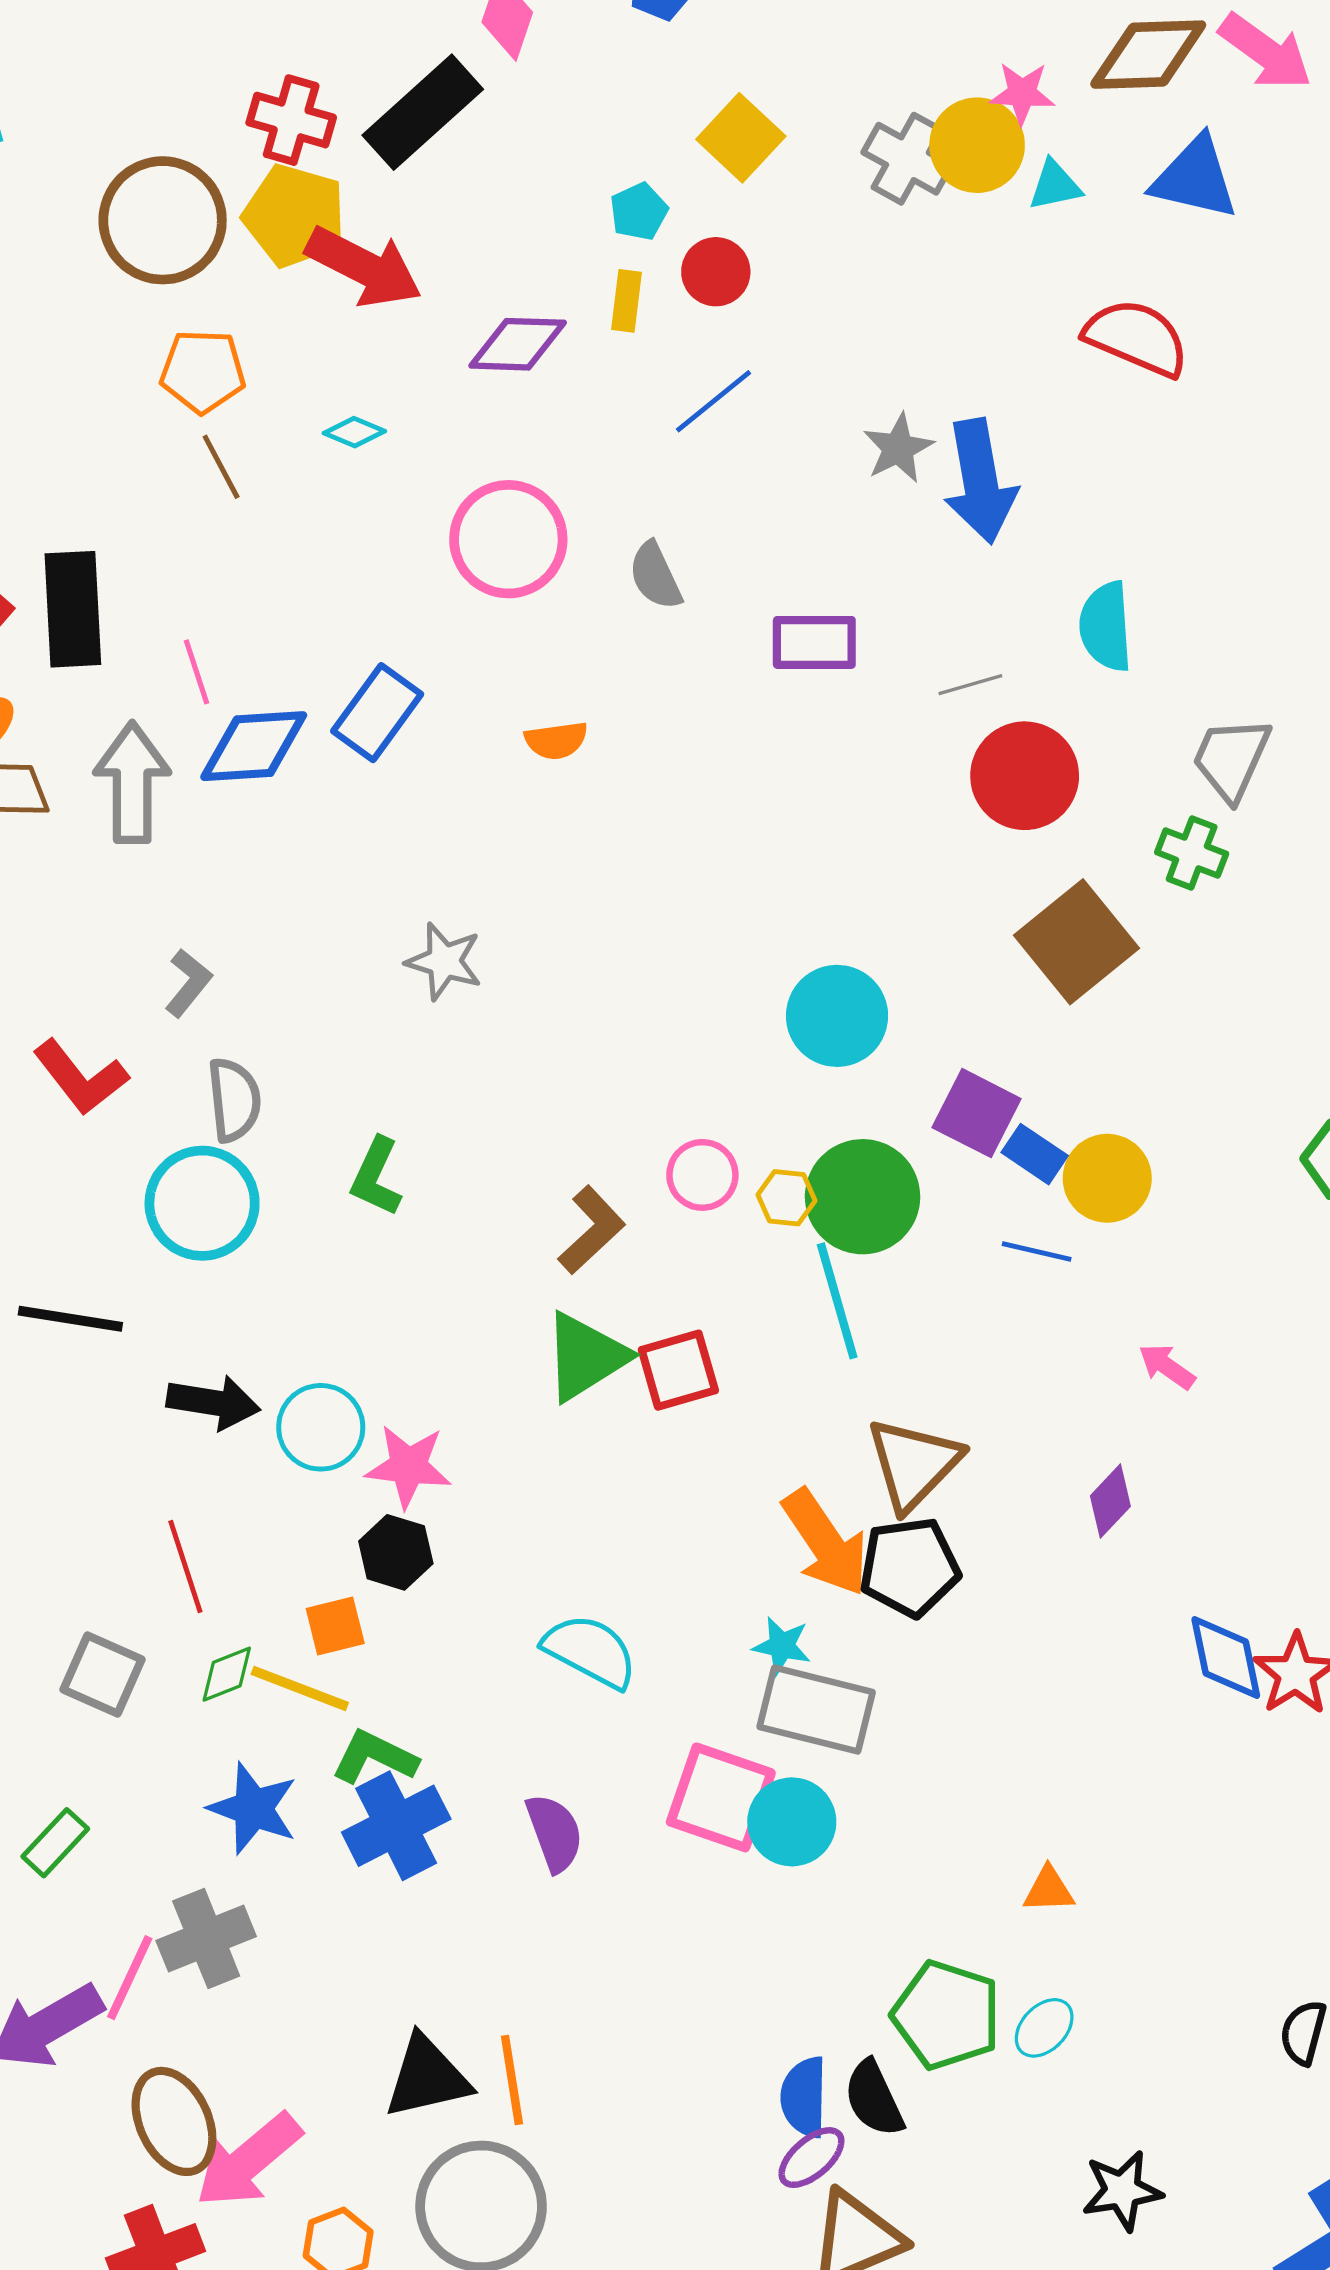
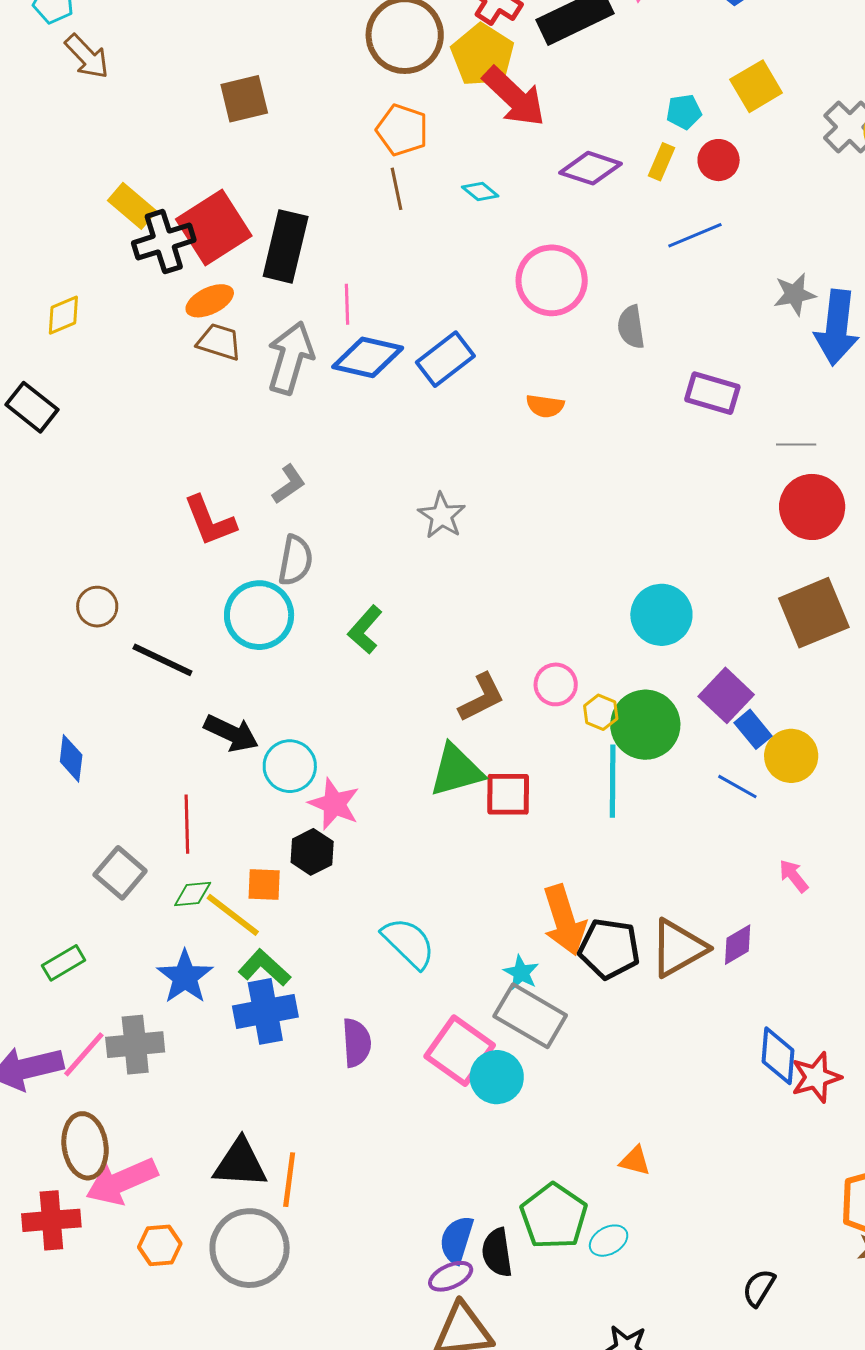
brown triangle: (914, 1464) -> (678, 948), moved

